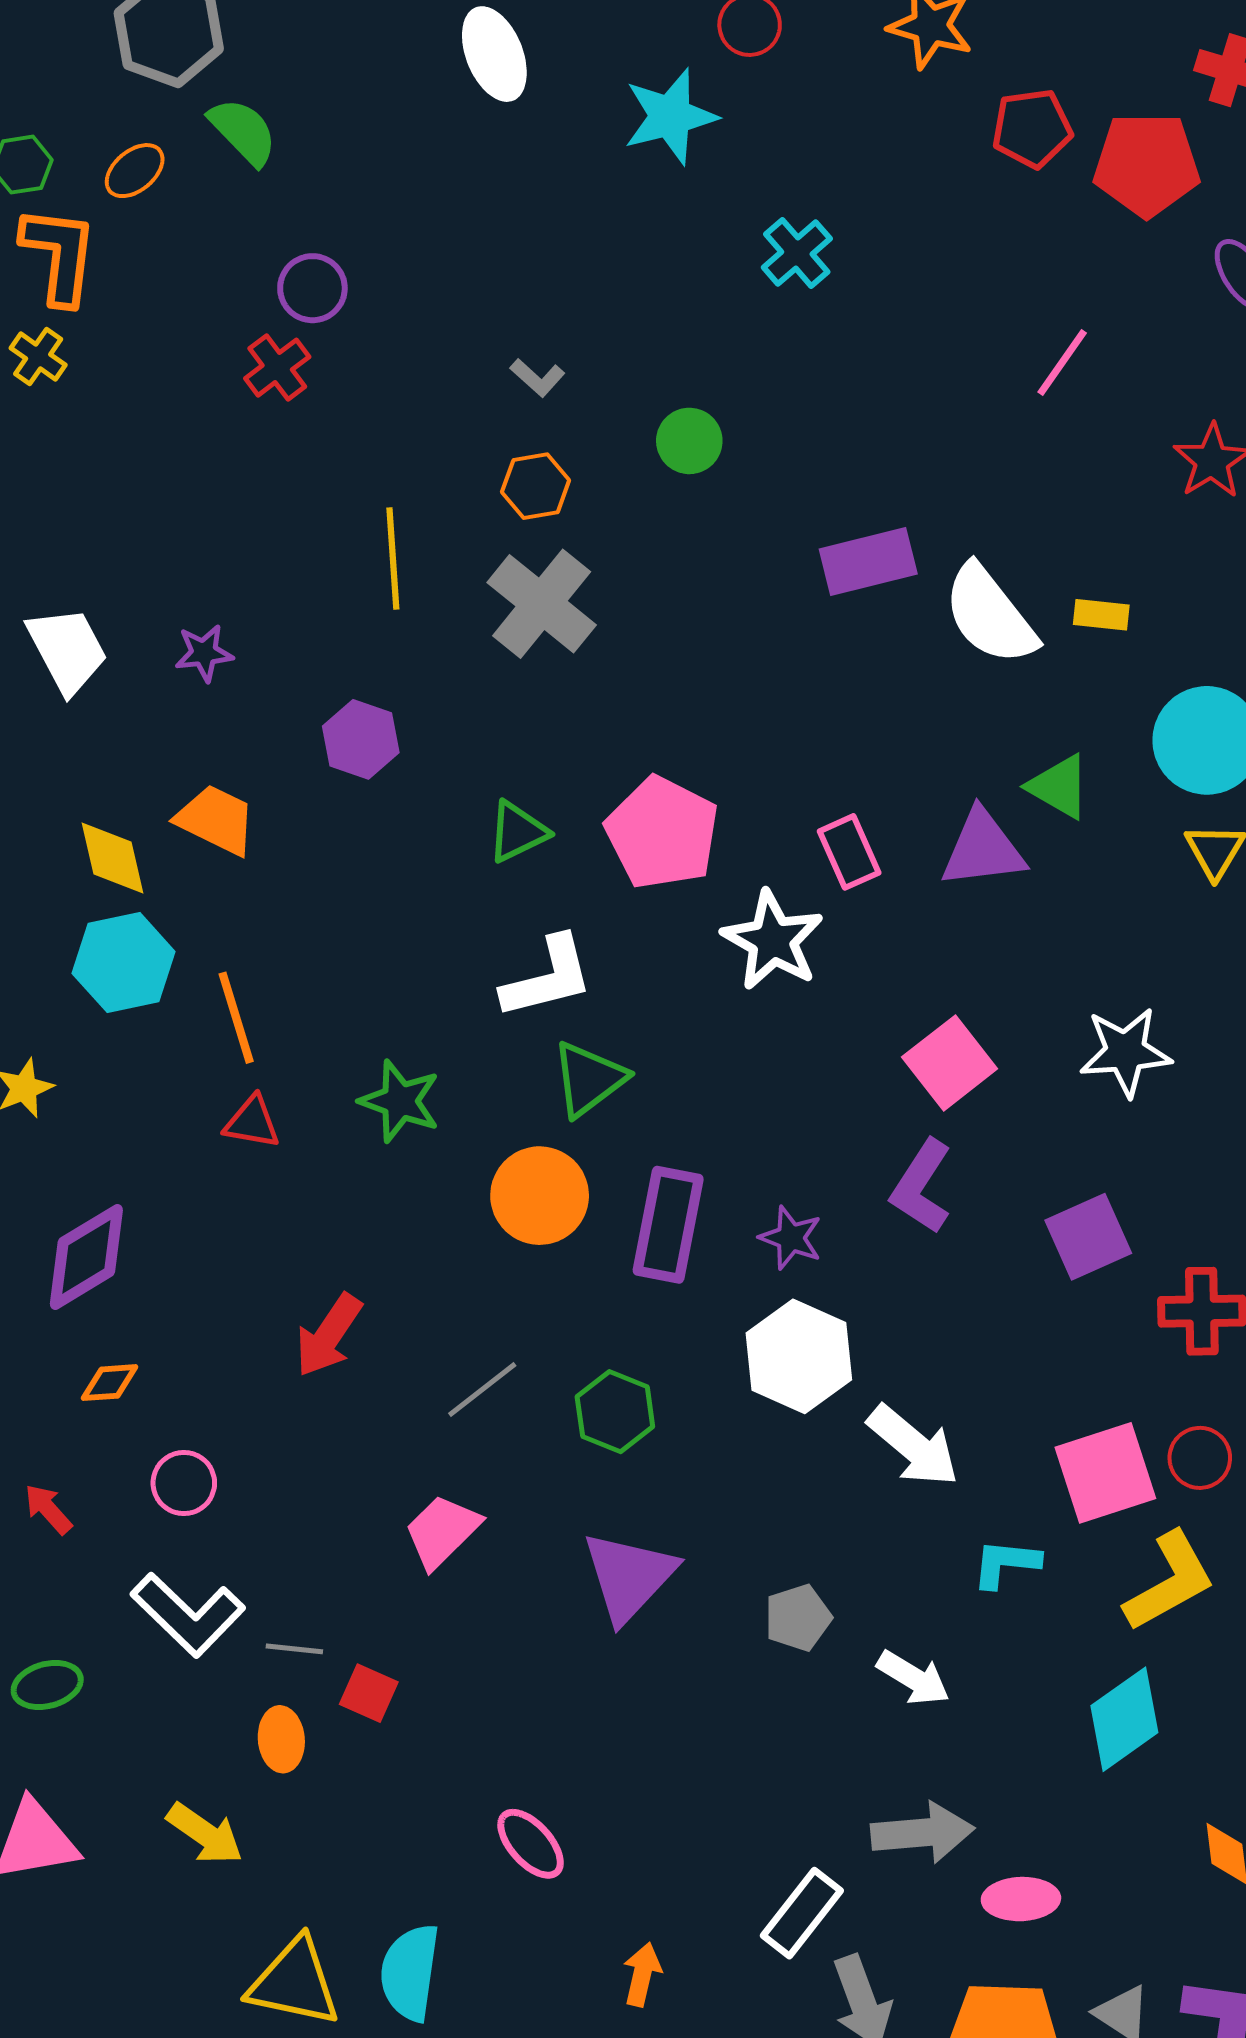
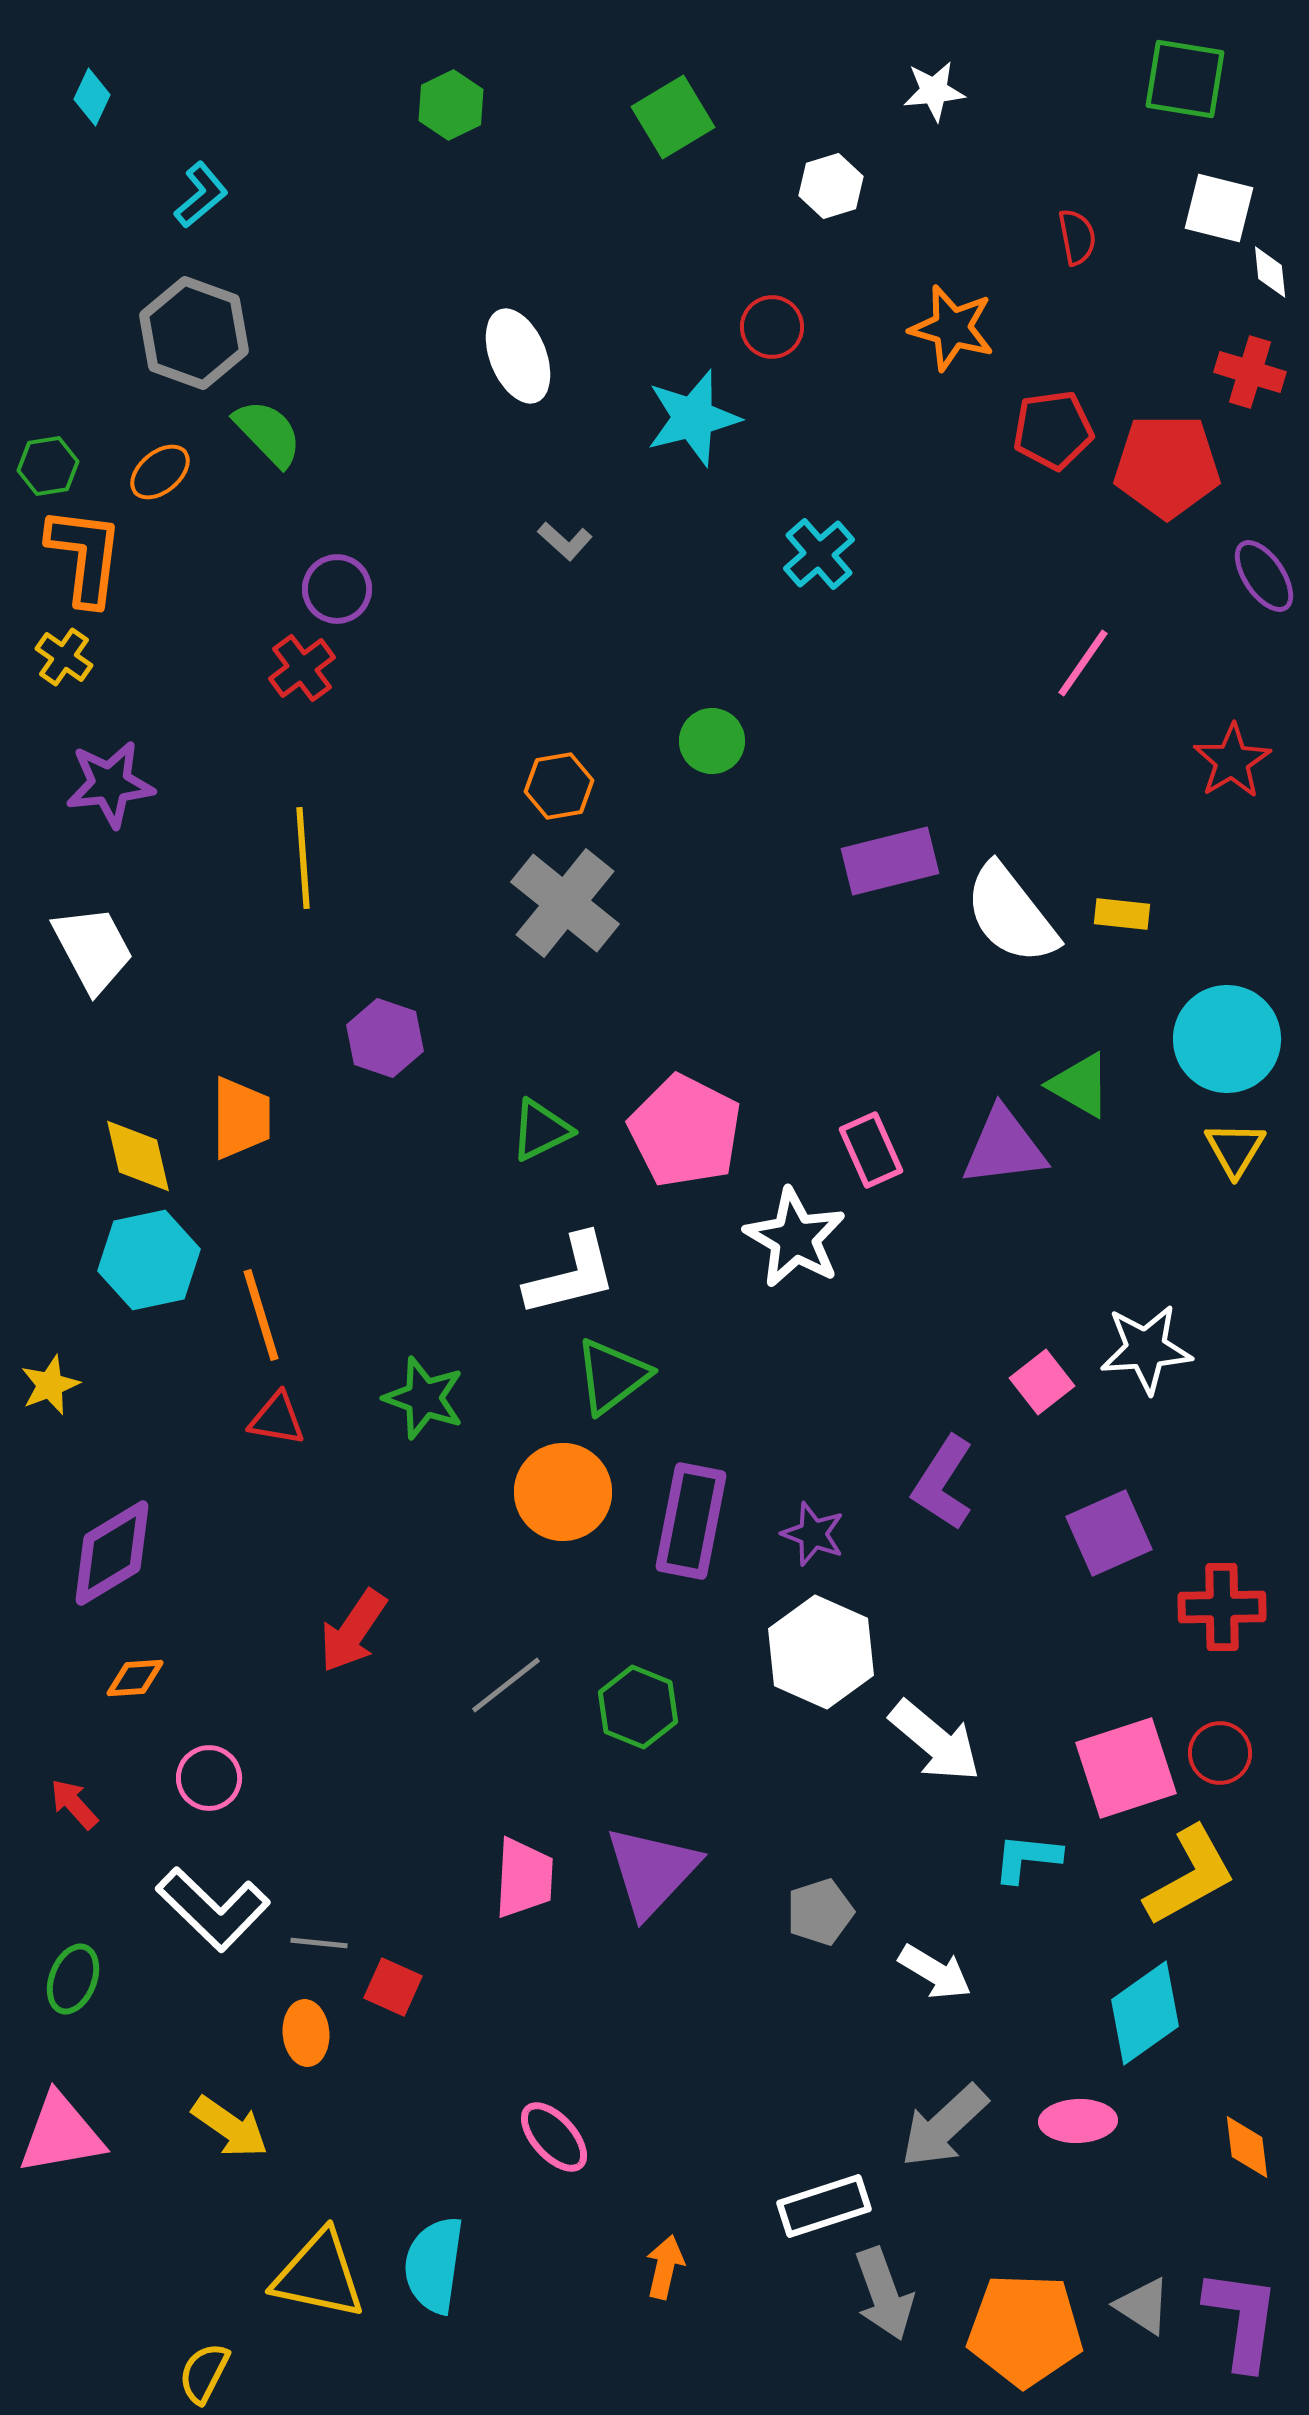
gray L-shape: (538, 378) -> (565, 541), moved
yellow line: (393, 558) -> (303, 858), moved
purple star: (204, 653) -> (110, 784), moved, size x1.5
orange trapezoid: (216, 820) -> (241, 1118), turned 64
pink square: (950, 1063) -> (1042, 1382), moved, size x0.7
pink trapezoid: (442, 1531) -> (524, 1878), moved, turned 138
green ellipse: (47, 1685) -> (73, 1979), turned -54
gray arrow: (922, 1833) -> (944, 2126), turned 142
pink ellipse: (1021, 1899) -> (1078, 2121), moved
white rectangle: (802, 1913) -> (824, 2206), turned 34

